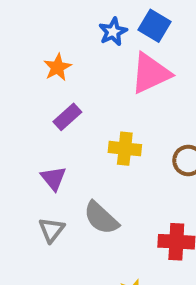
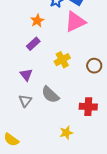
orange star: (57, 67) -> (37, 21), moved
yellow cross: (125, 149) -> (62, 60), turned -35

